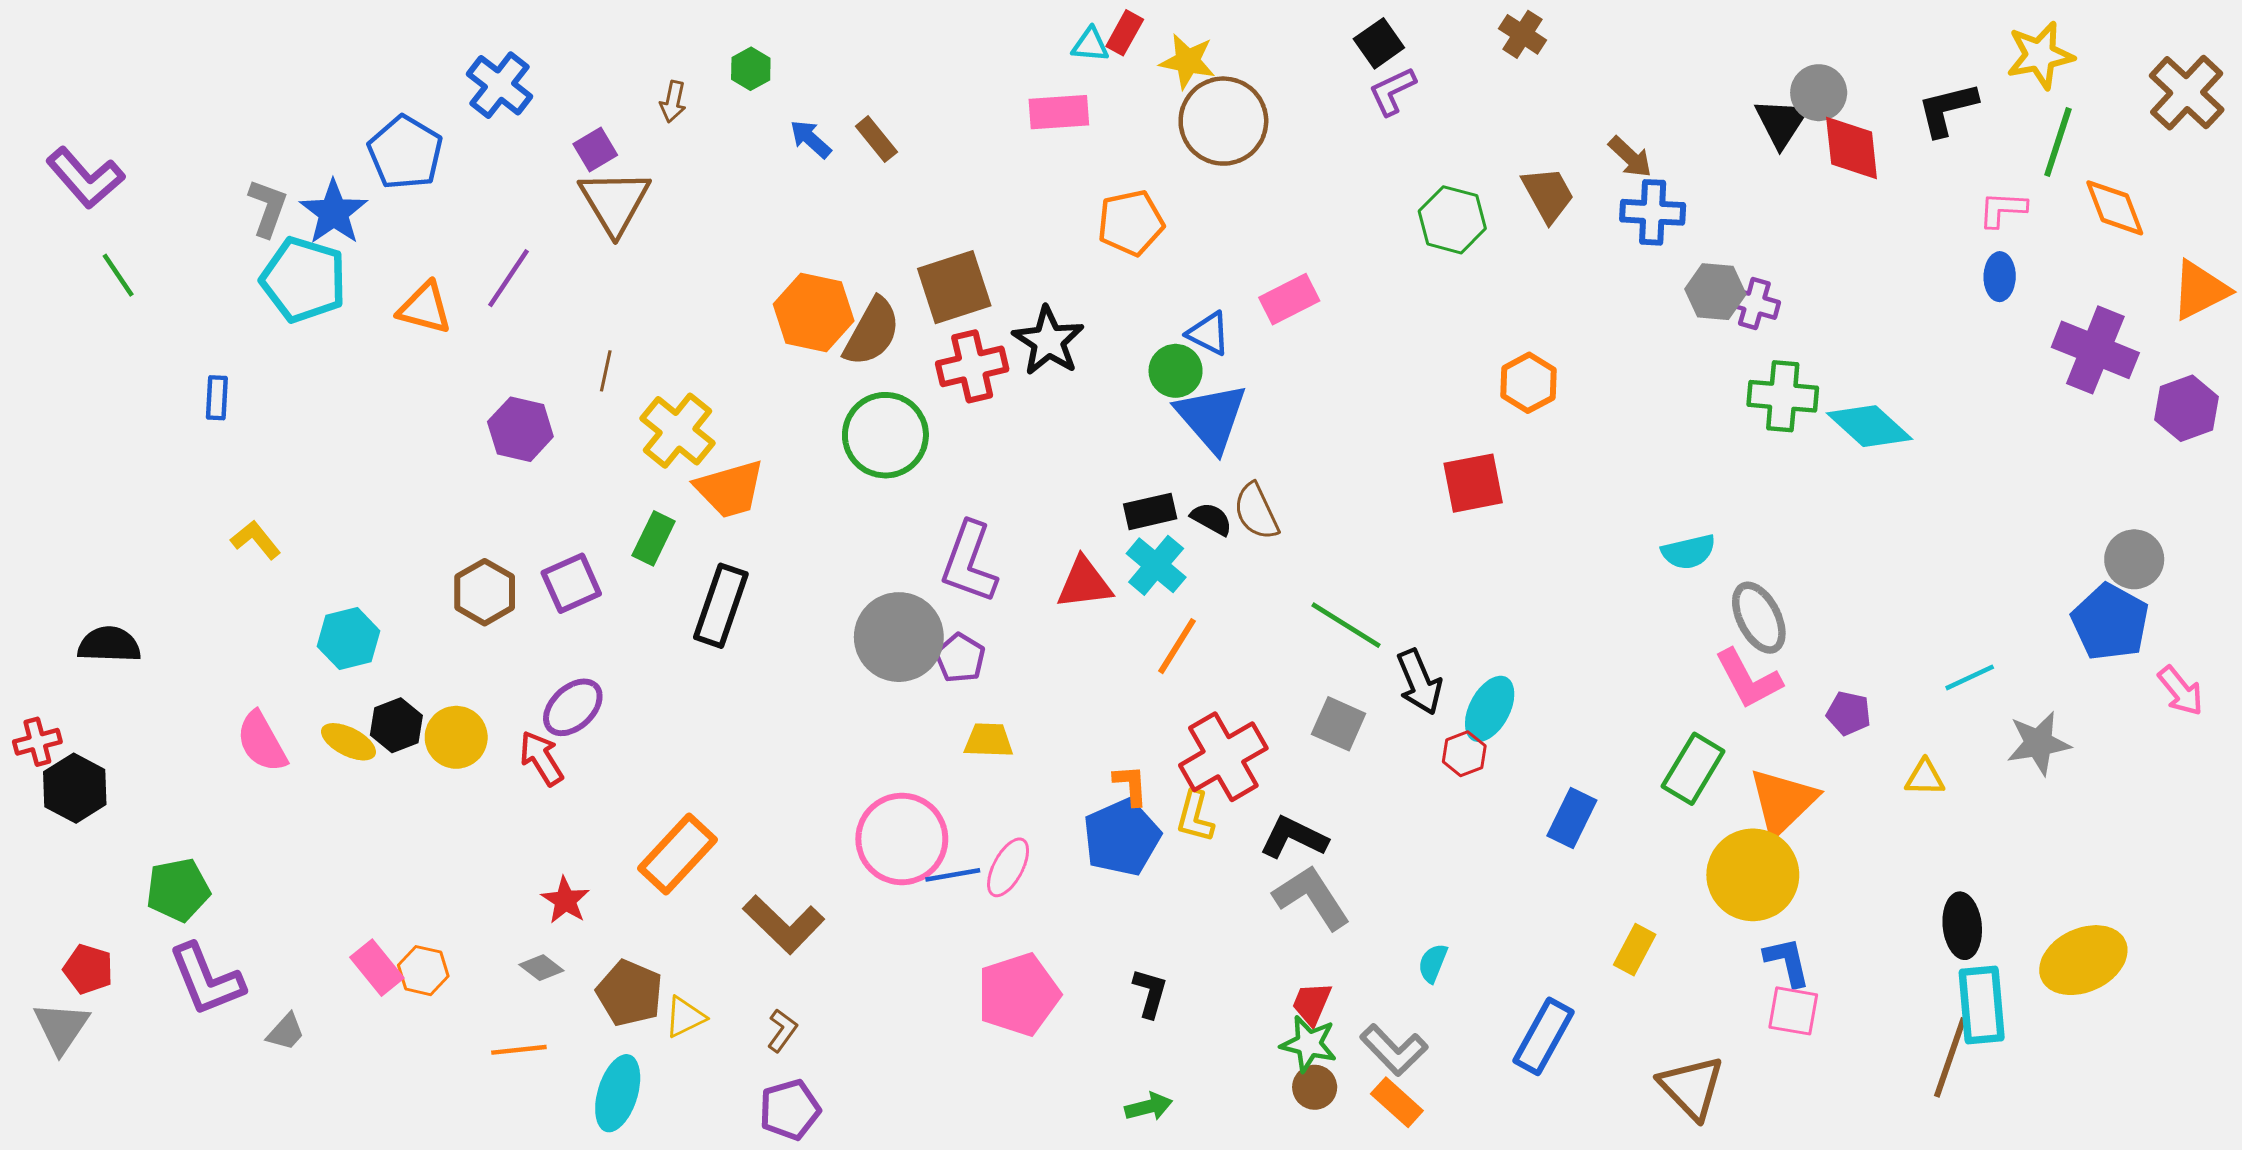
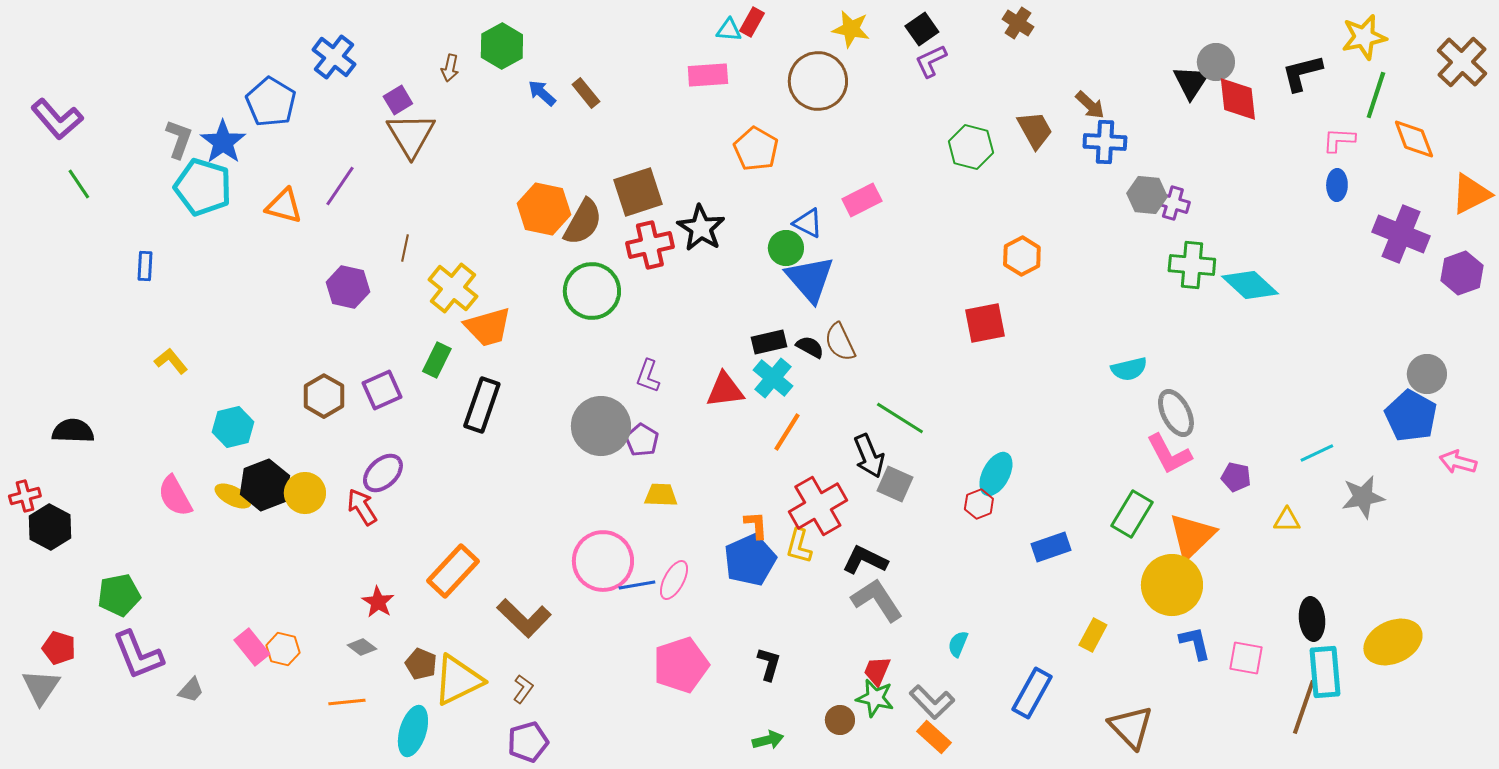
yellow star: (1188, 61) -> (851, 29), moved
green hexagon: (751, 69) -> (502, 46), size x1.6
orange pentagon: (1131, 223) -> (756, 149), turned -30
purple L-shape: (969, 562) -> (648, 376), size x0.6
black arrow: (1419, 682) -> (869, 456), moved
pink arrow: (2181, 691) -> (1458, 462), turned 144
black hexagon: (396, 725) -> (265, 485), size x1.4
blue rectangle: (1572, 818) -> (1051, 547), turned 45
brown pentagon: (630, 993) -> (421, 664), size x0.7
pink square: (1793, 1011) -> (1246, 658), moved
yellow triangle: (685, 1017) -> (458, 680), size x1.8
brown circle: (1315, 1087) -> (840, 720), moved

